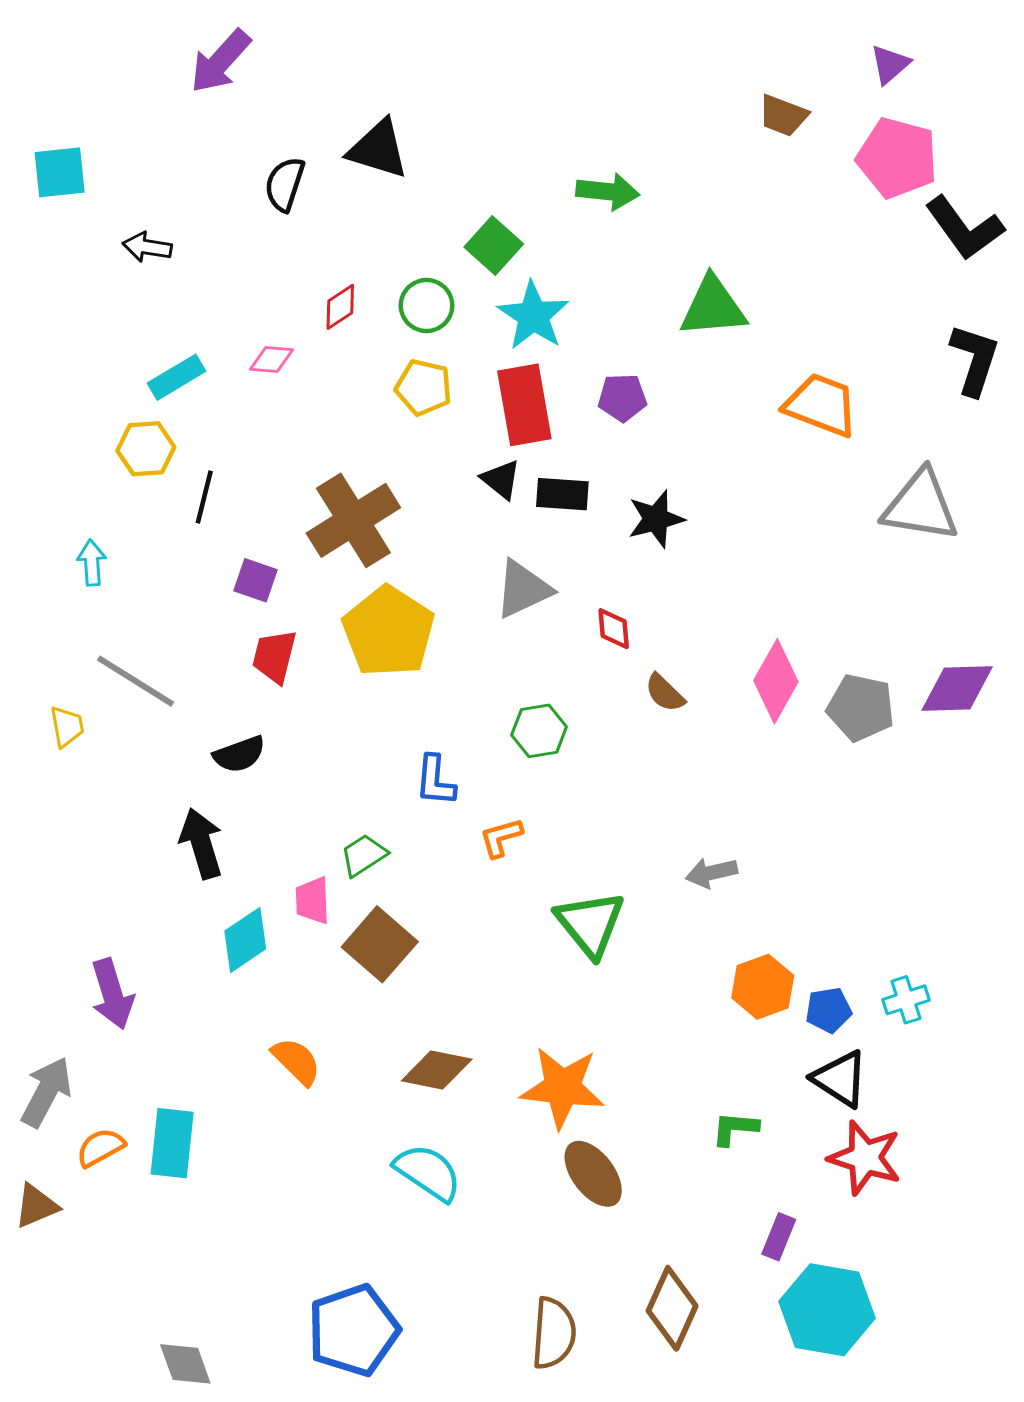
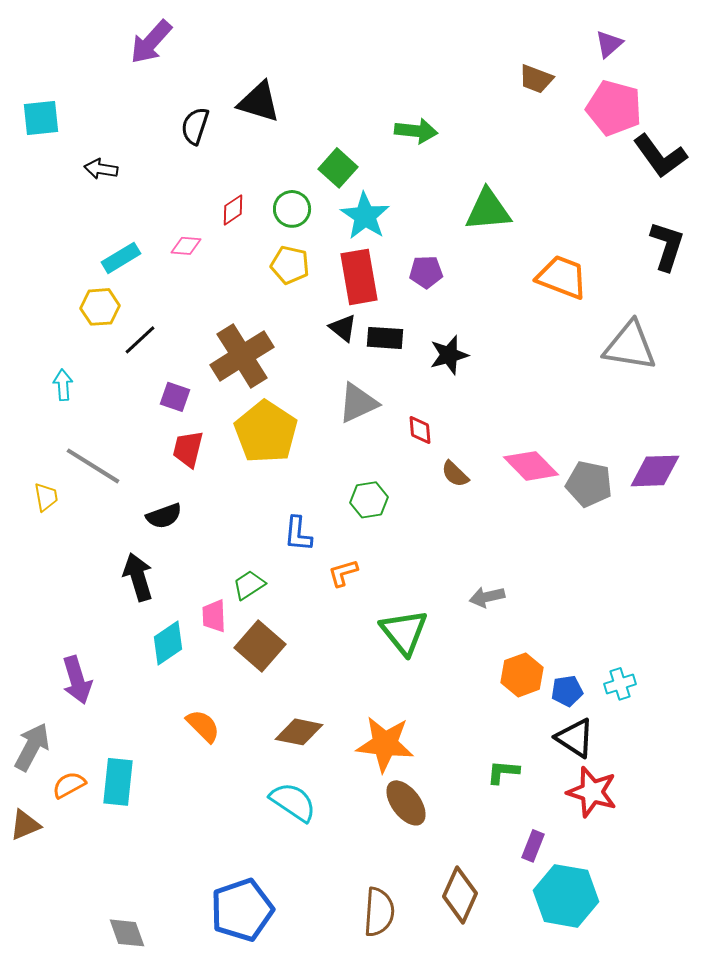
black line: (204, 497) -> (140, 340), turned 33
pink diamond: (776, 681) -> (531, 466), turned -74

